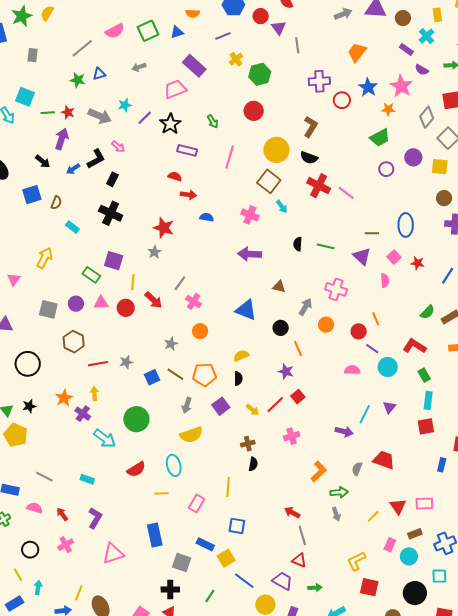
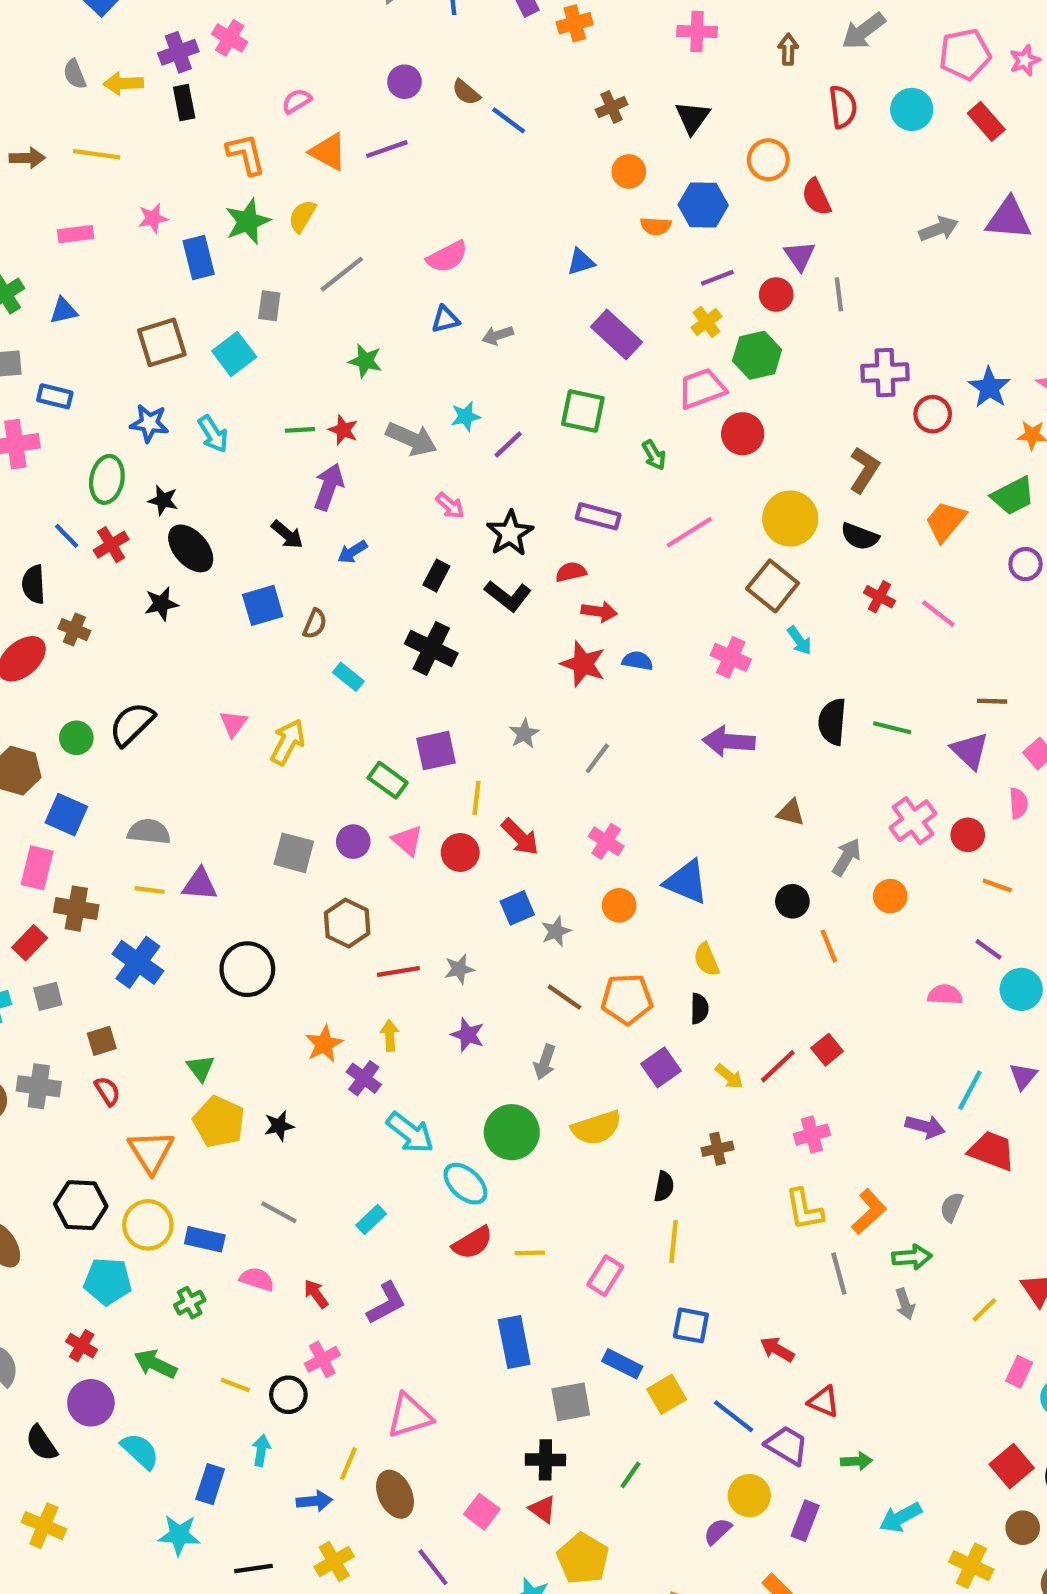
orange semicircle: (193, 13) -> (656, 226), moved
red circle: (261, 16) -> (776, 295), moved
green square: (148, 31) -> (583, 411), moved, turned 35
purple line: (223, 36) -> (717, 278), moved
gray line: (82, 48) -> (342, 274), moved
orange trapezoid: (357, 52) -> (946, 521), moved
blue triangle: (99, 74) -> (445, 319), moved
pink trapezoid: (175, 89) -> (702, 389), moved
cyan square: (25, 97) -> (234, 354), moved, turned 30
black star: (170, 124) -> (510, 533), moved
pink line: (230, 157) -> (689, 532), turned 40
black L-shape: (96, 159) -> (508, 596), moved, turned 65
red semicircle: (175, 176) -> (571, 572), turned -32
red cross: (319, 186) -> (880, 597), size x0.6
red star: (164, 228) -> (583, 664), moved
black semicircle: (298, 244) -> (832, 722), size x1.5
purple square: (114, 261) -> (436, 751), turned -30
pink triangle: (14, 279) -> (233, 724), moved
gray line: (180, 283) -> (597, 758), moved
pink cross: (336, 289) -> (913, 821), turned 35
pink triangle: (101, 303) -> (407, 841), turned 42
blue triangle: (246, 310) -> (686, 882), moved
orange line: (376, 319) -> (997, 885), turned -48
red circle: (359, 331) -> (968, 835), moved
yellow semicircle: (241, 356) -> (707, 960), turned -91
purple star: (286, 371) -> (468, 1035), moved
blue square: (152, 377) -> (517, 908), moved
gray arrow: (187, 405) -> (545, 1062), moved
black star: (29, 406) -> (279, 1126), moved
green circle: (136, 419) -> (512, 1132), moved
red trapezoid: (384, 460) -> (992, 1151), moved
black semicircle: (253, 464) -> (664, 1187), moved
cyan ellipse: (174, 465) -> (465, 1184), moved, turned -35
red semicircle: (136, 469) -> (472, 1243), moved
cyan rectangle: (87, 479) -> (371, 1219), turned -64
red arrow: (292, 512) -> (777, 1349), moved
purple L-shape: (95, 518) -> (386, 1303), turned 30
gray line: (302, 535) -> (839, 1273), moved
black circle: (30, 550) -> (288, 1395), moved
pink triangle: (113, 554) -> (409, 1416), moved
yellow L-shape: (356, 561) -> (804, 1209), moved, turned -75
gray square: (182, 562) -> (571, 1402), turned -30
yellow line: (18, 575) -> (235, 1385), moved, turned -40
blue line: (244, 581) -> (734, 1416), moved
red square: (369, 587) -> (1012, 1466), moved, turned 36
blue rectangle: (15, 604) -> (210, 1484), turned -42

